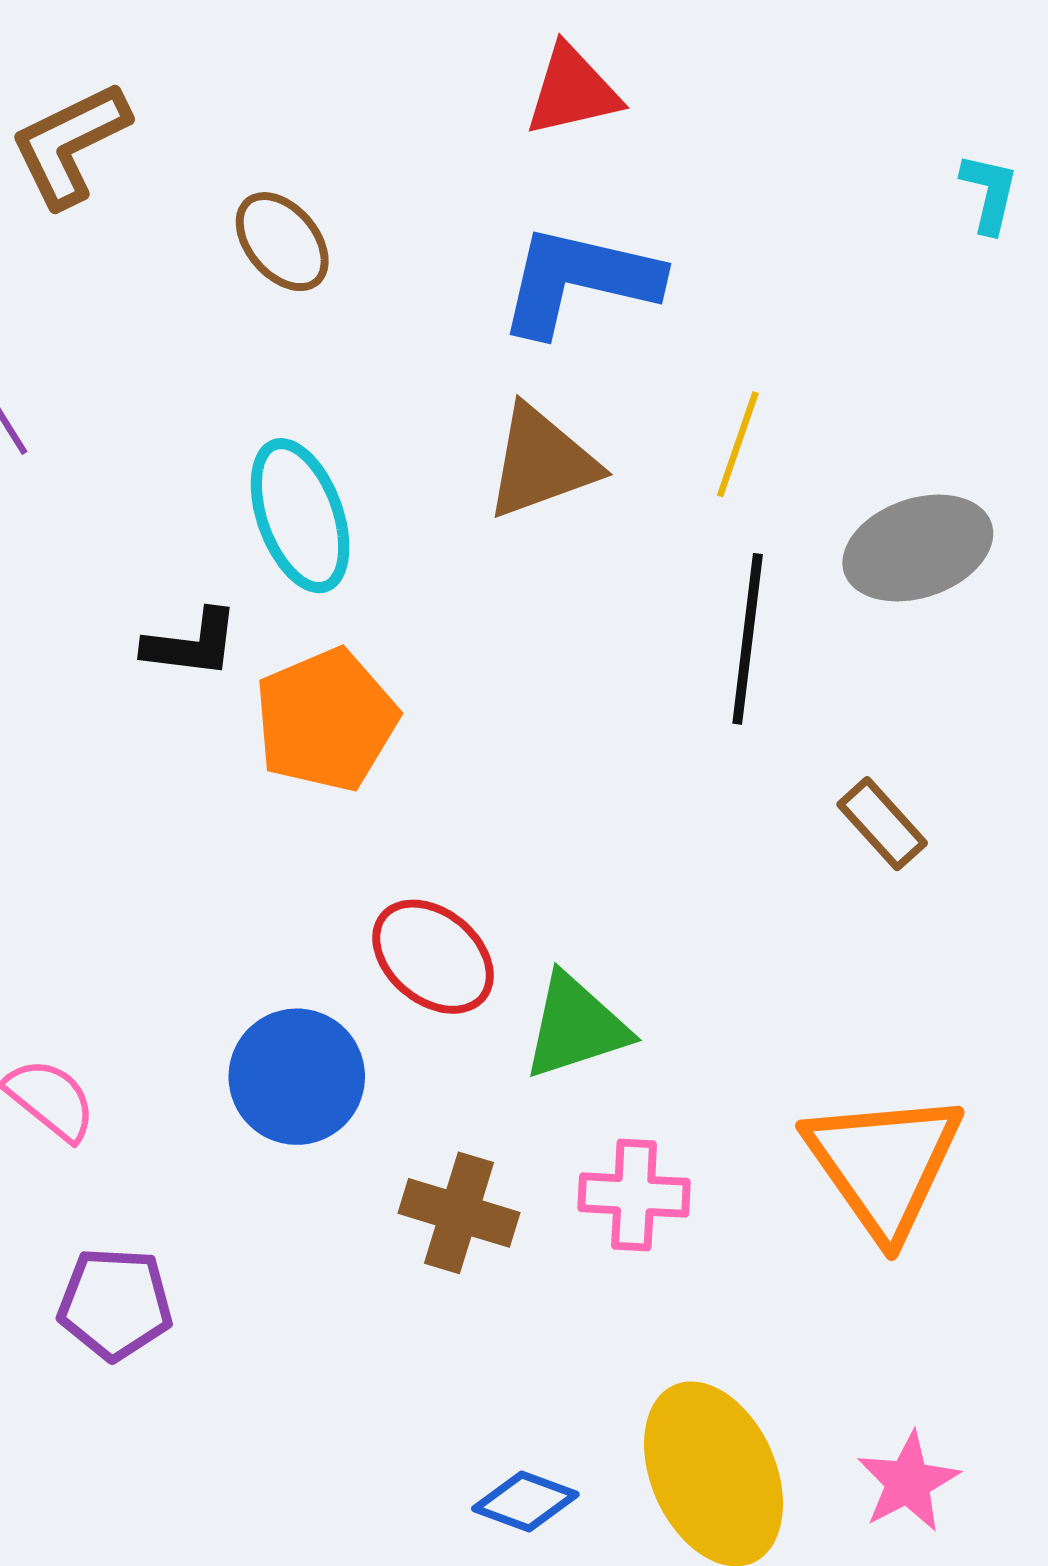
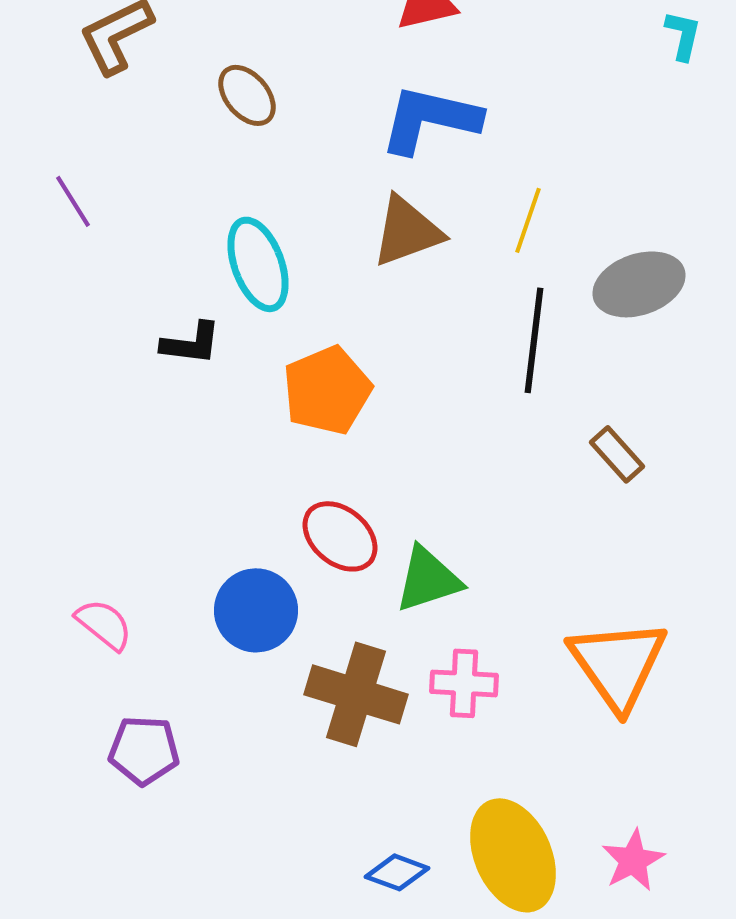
cyan L-shape: (989, 193) -> (683, 35), moved
orange pentagon: (326, 720) -> (327, 390), moved
brown cross: (459, 1213) -> (356, 694), size x1.4

